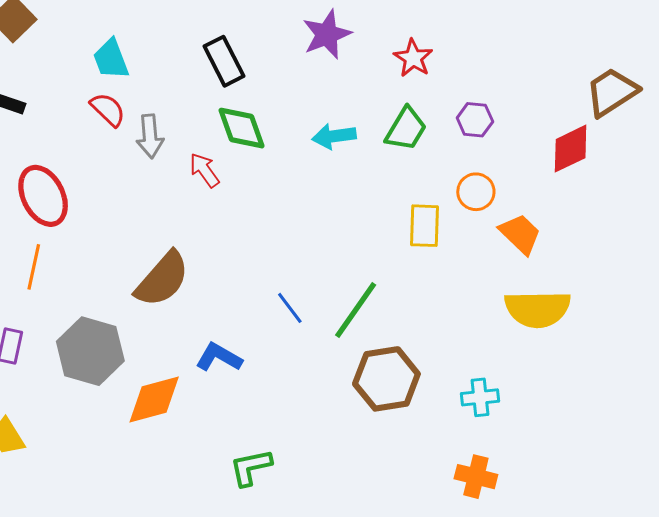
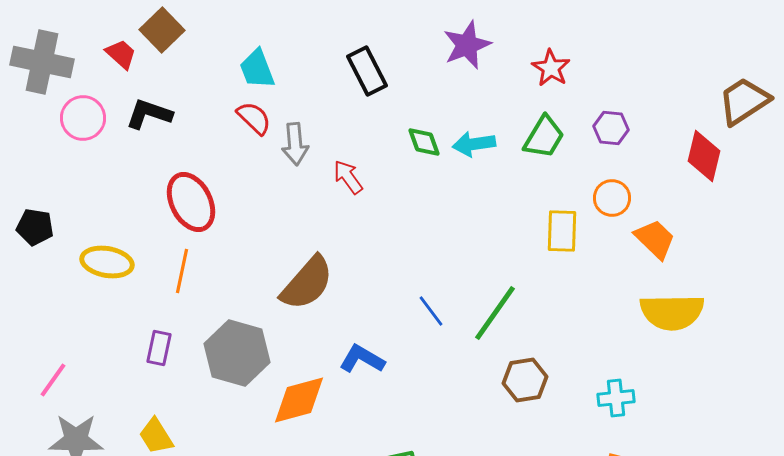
green diamond: (241, 128) -> (424, 142), moved, size x0.7
red diamond: (571, 149) -> (704, 156), turned -51
brown hexagon: (386, 379) -> (525, 380), size x0.7

